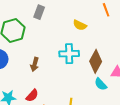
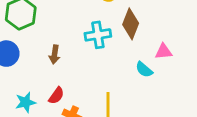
brown diamond: (96, 61) -> (131, 24), moved

